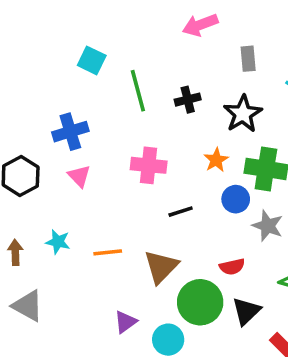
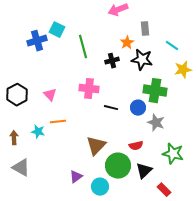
black cross: (188, 100) -> (112, 61), moved
black star: (243, 114) -> (142, 60), turned -30
blue cross: (70, 132) -> (37, 41), moved
orange star: (216, 160) -> (127, 43), moved
black line: (181, 212) -> (111, 108), moved, turned 32
orange line: (108, 252) -> (58, 122), moved

